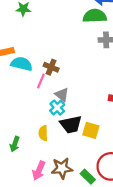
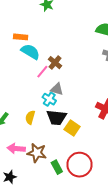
gray triangle: (62, 95) -> (57, 89), turned -40
cyan cross: (57, 108) -> (49, 99), turned -32
pink arrow: (39, 171) -> (16, 149), turned 54

